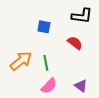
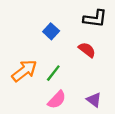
blue square: (44, 27) -> (51, 31), turned 32
green line: (46, 63) -> (53, 73), turned 49

